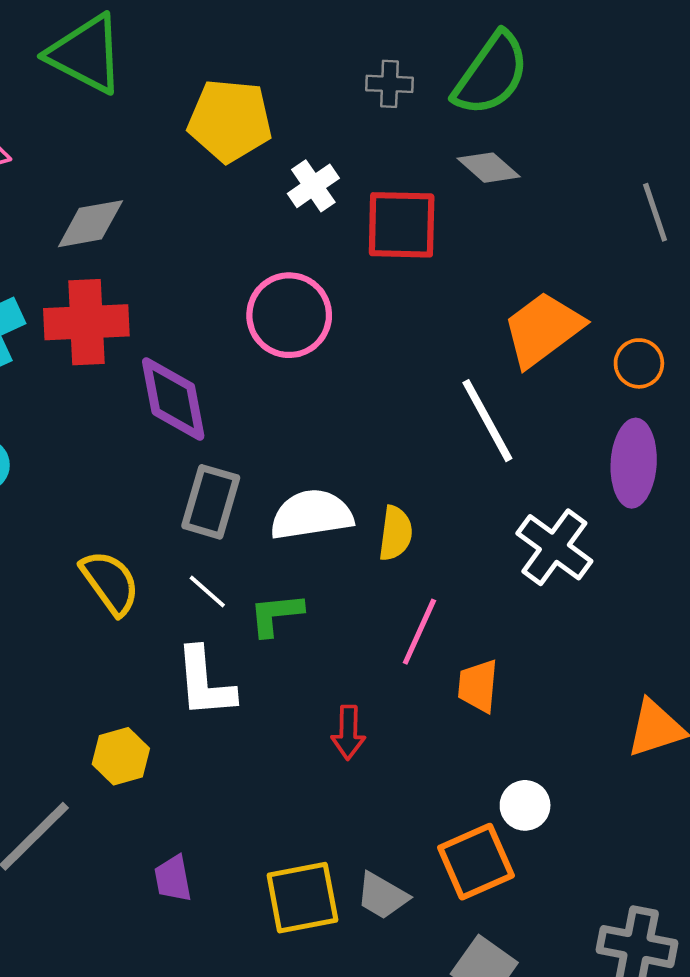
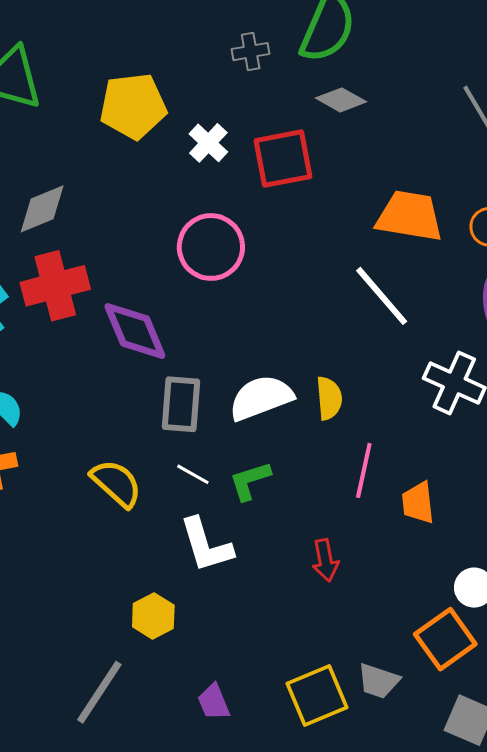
orange trapezoid: (543, 329) -> (410, 216), turned 58

